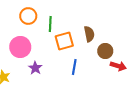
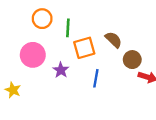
brown semicircle: (89, 34) -> (114, 40), turned -35
purple star: (35, 68) -> (61, 70), moved

